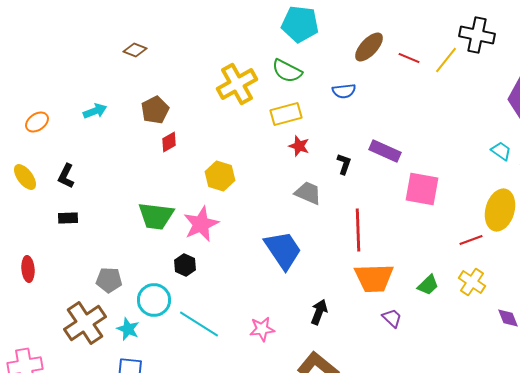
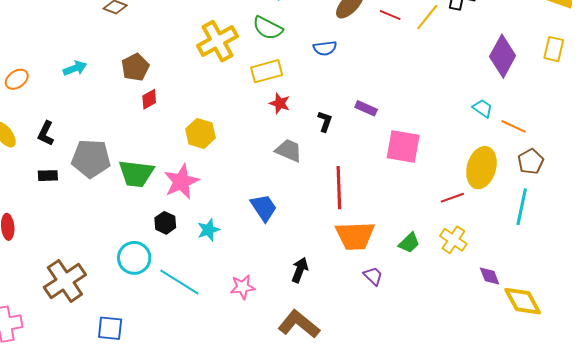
purple rectangle: (385, 151) -> (366, 108), size x0.7
blue trapezoid: (283, 250) -> (264, 208), size x0.7
gray pentagon: (109, 280) -> (91, 159), moved, size x1.5
cyan star: (128, 329) -> (208, 230), moved, turned 30

